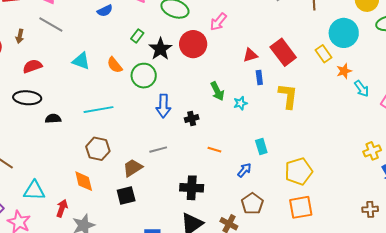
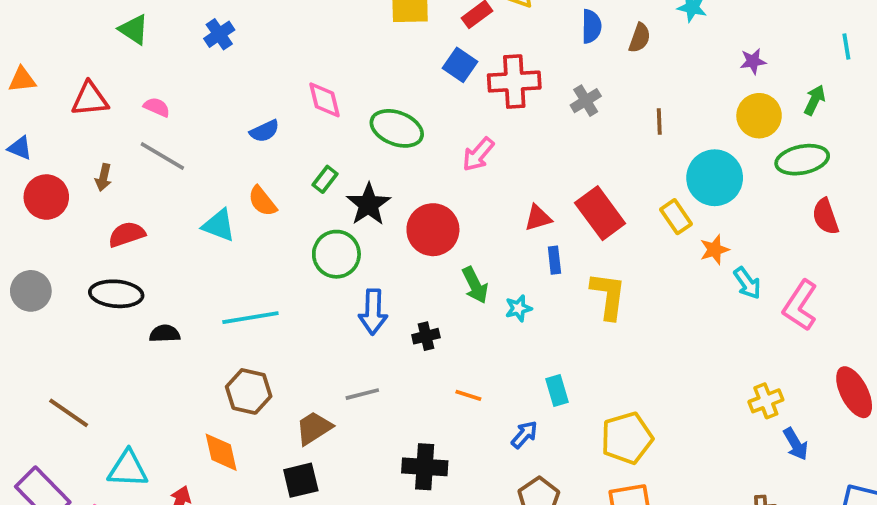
red circle: (193, 44) -> (433, 230), moved
orange semicircle: (115, 65) -> (262, 201), moved

